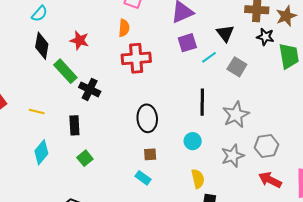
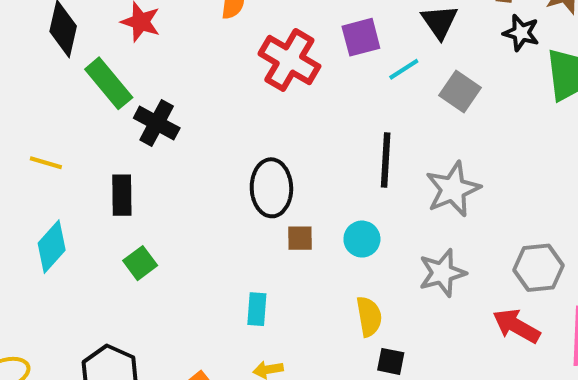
red cross: (136, 58) -> (289, 60), moved, turned 32
gray hexagon: (266, 146) -> (538, 268), moved
brown square: (150, 154) -> (300, 238), moved
cyan rectangle: (143, 178) -> (257, 309), turned 56

